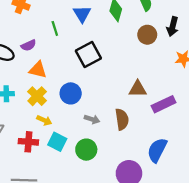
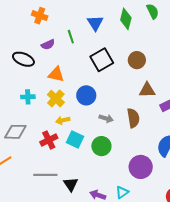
brown circle: (147, 35) -> (137, 60), moved
purple semicircle: (29, 45) -> (48, 45), moved
yellow arrow: (44, 120) -> (63, 120), turned 144
red cross: (28, 142) -> (49, 140), turned -30

